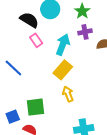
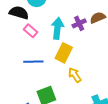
purple cross: (85, 32) -> (79, 23), moved
blue line: (13, 68) -> (33, 62), moved, turned -30

